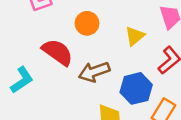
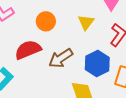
red semicircle: (57, 52) -> (28, 50), turned -44

